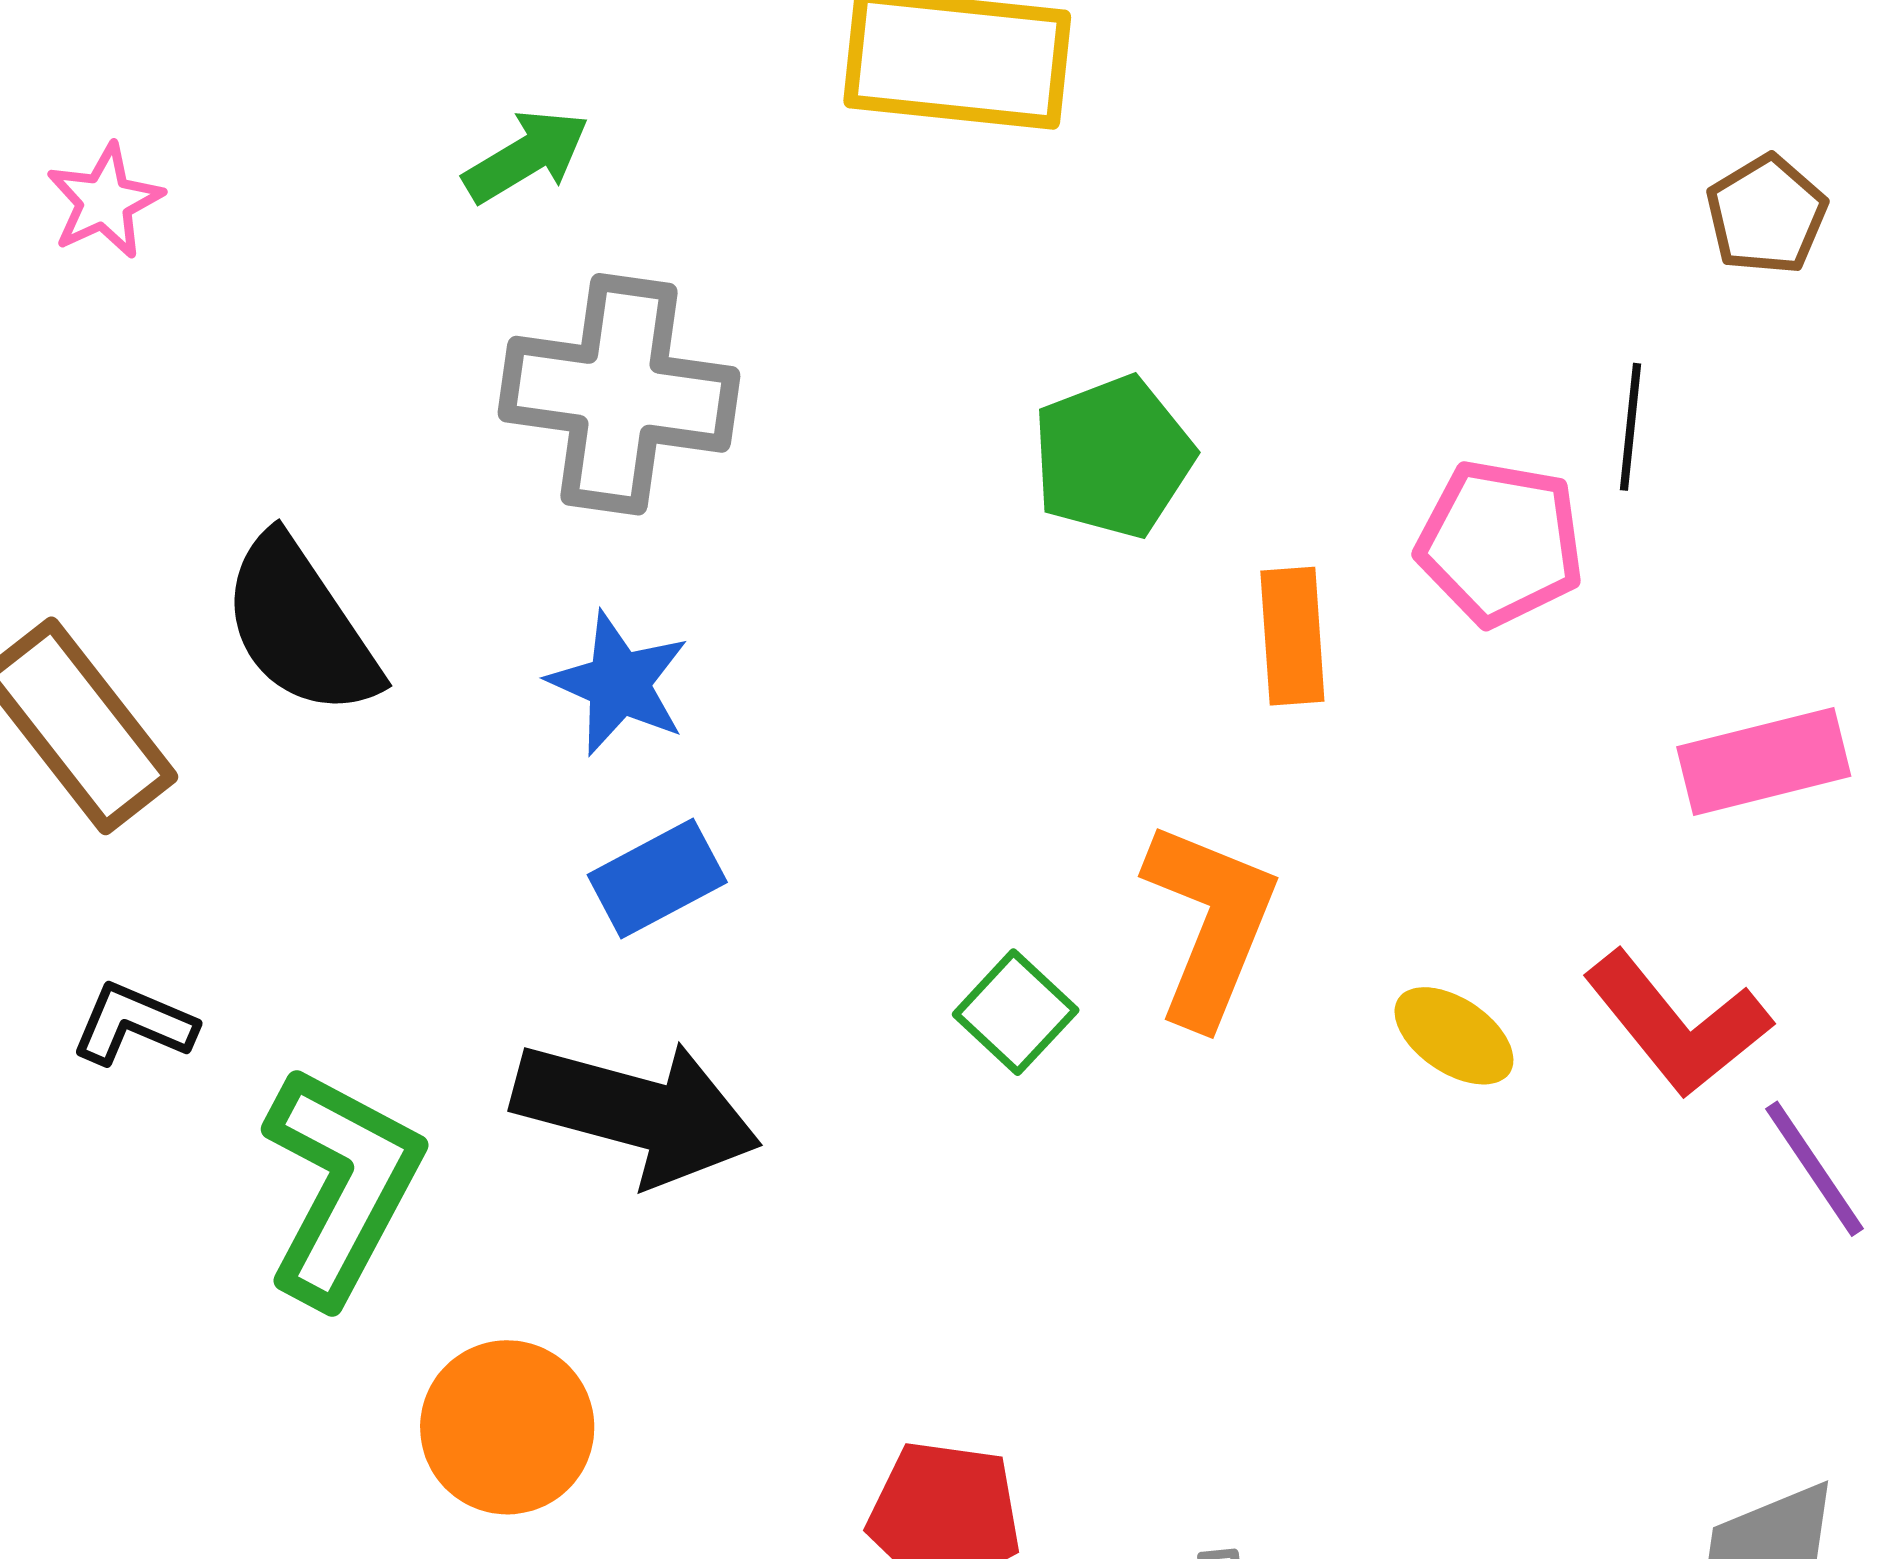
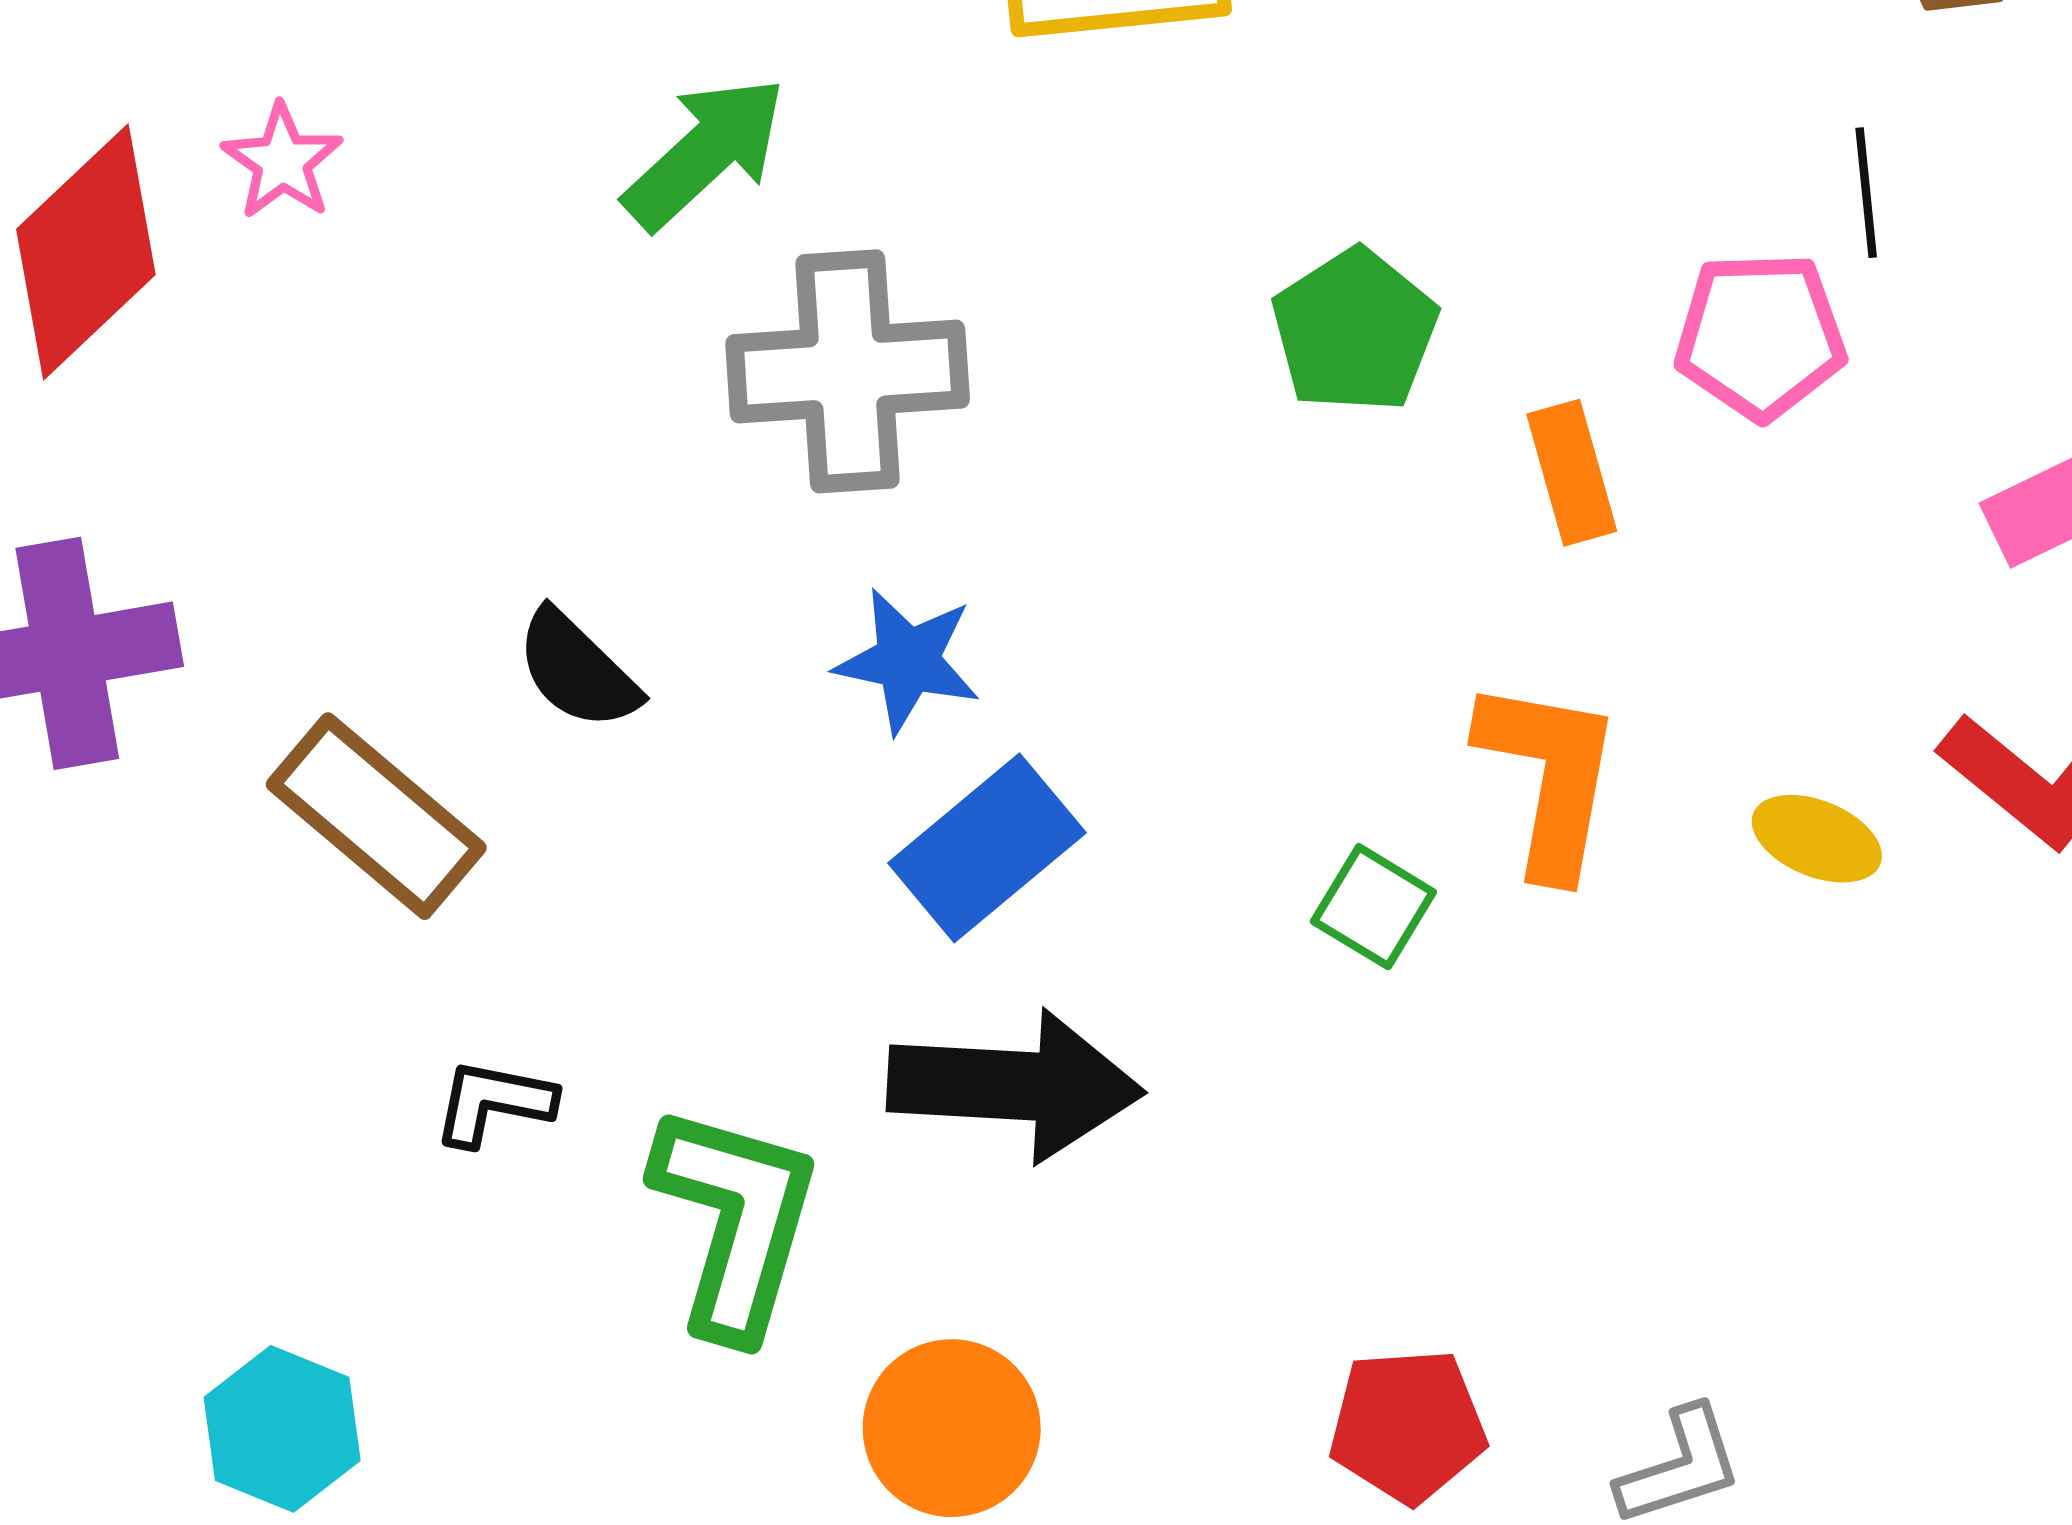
green arrow: (526, 156) -> (705, 153), size x1.4
pink star: (105, 201) -> (282, 162), moved
black semicircle: (300, 626) -> (577, 670), size x0.7
blue rectangle: (657, 879) -> (987, 848), size x1.4

